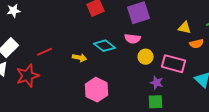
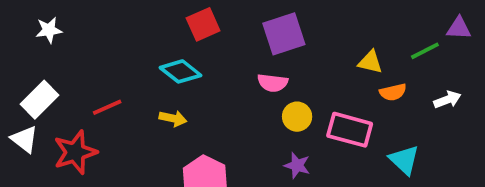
cyan diamond: (105, 46) -> (180, 71), moved
purple star: (157, 83) -> (297, 165), moved

